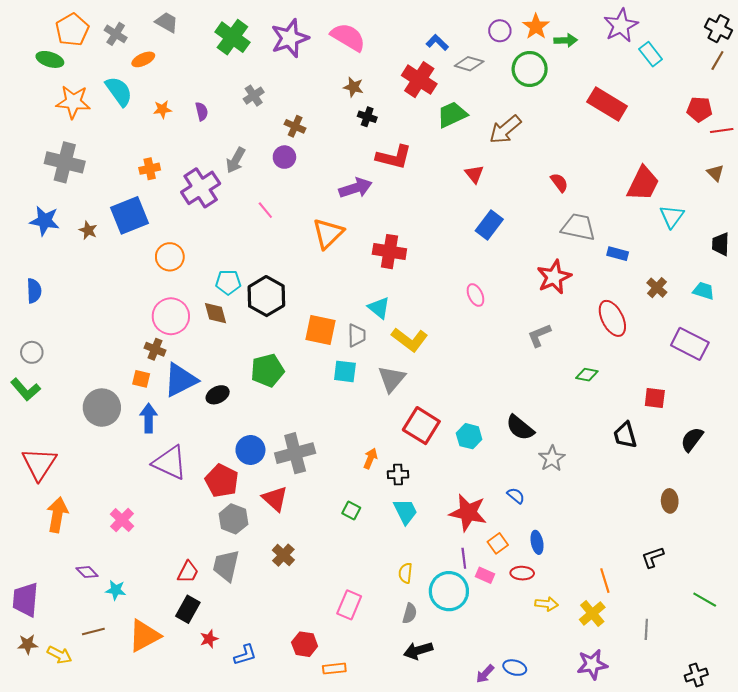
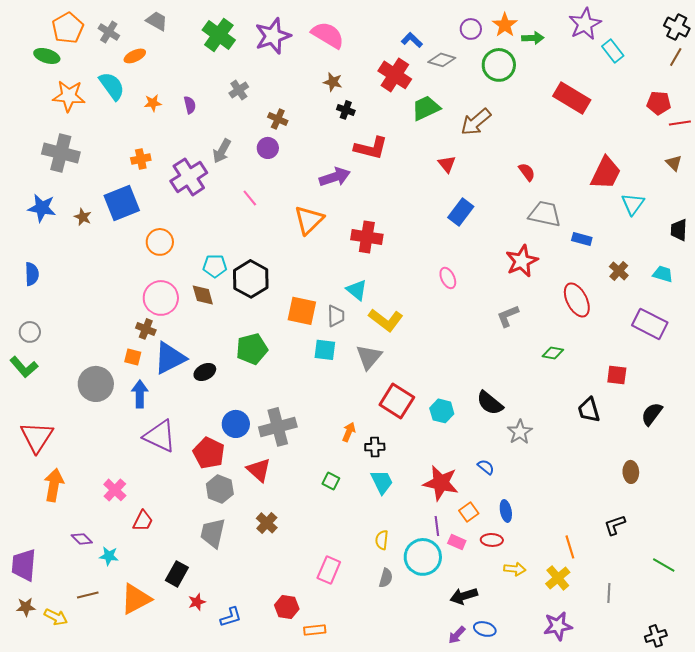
red trapezoid: (188, 572) -> (143, 521), moved
black arrow: (418, 651) -> (464, 596), moved

